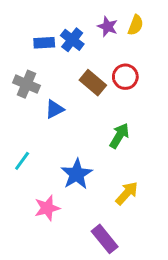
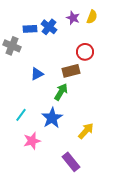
brown rectangle: (93, 83) -> (71, 71), moved, turned -54
gray cross: (26, 84) -> (12, 46), moved
green arrow: (119, 136) -> (61, 92), moved
cyan line: (22, 161) -> (21, 115), moved

